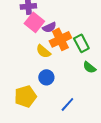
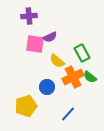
pink square: (34, 22) -> (35, 44), moved, turned -30
orange cross: (60, 39) -> (73, 77), moved
yellow semicircle: (43, 51) -> (57, 61), moved

